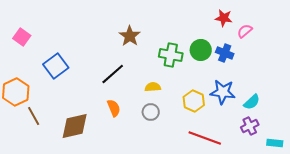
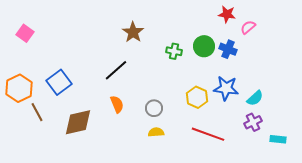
green cross: (171, 55) -> (174, 51), size x0.7
blue square: (56, 66) -> (59, 82), moved
yellow semicircle: (153, 87) -> (156, 132), moved

